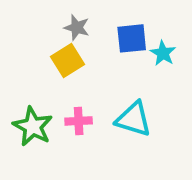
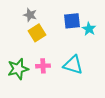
gray star: (77, 27) -> (30, 15), moved
green star: (33, 126) -> (18, 69), turned 30

